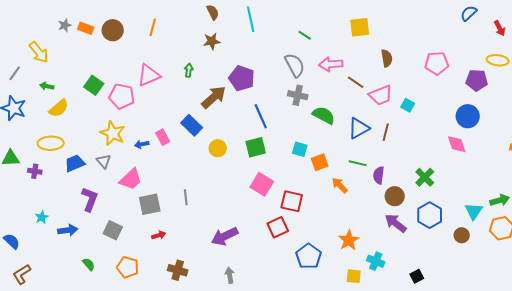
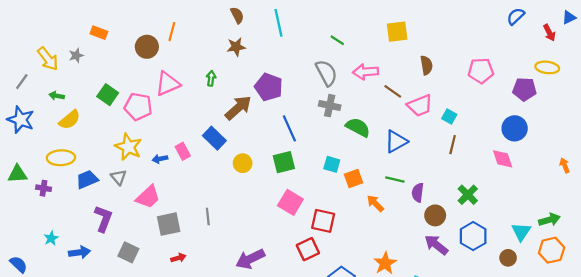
gray star: (65, 25) -> (76, 55), moved
brown circle: (113, 30) -> (147, 47), moved
brown line: (386, 132) -> (453, 145), moved

